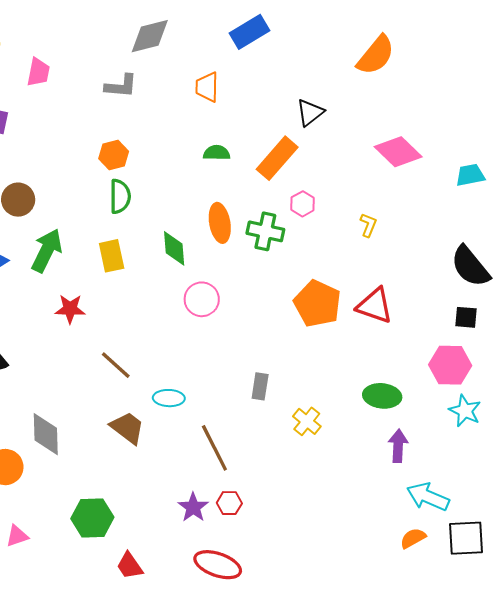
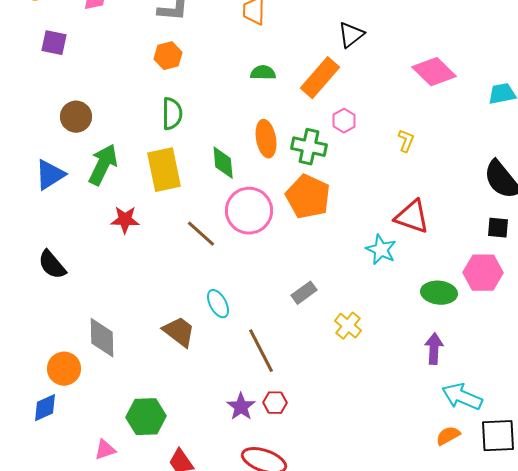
orange hexagon: (114, 155) -> (168, 56), moved
yellow rectangle: (112, 256) -> (164, 170), size x1.4
pink circle: (202, 299) -> (249, 211), size x1.4
orange pentagon: (317, 304) -> (308, 197), moved
brown line: (116, 365) -> (201, 234), moved
gray rectangle: (260, 386) -> (304, 293), turned 45
green ellipse: (382, 396) -> (439, 293), moved
cyan ellipse: (169, 398) -> (218, 304), turned 60
cyan star: (465, 411) -> (381, 250), moved
pink triangle: (17, 536) -> (105, 450), moved

